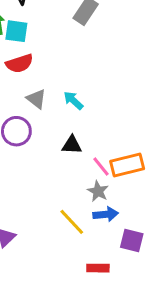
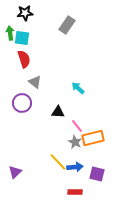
red semicircle: (19, 63) -> (24, 59), turned -90
cyan arrow: (73, 100) -> (78, 88), moved
orange rectangle: (127, 165) -> (93, 138), moved
blue arrow: (106, 214) -> (75, 167), moved

